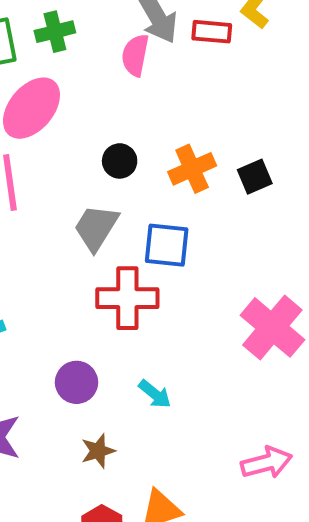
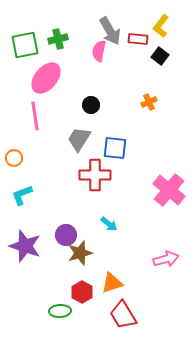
orange cross: (192, 169) -> (149, 102), moved, size x0.7
black square: (255, 177) -> (160, 56), moved, turned -30
purple circle: (77, 382) -> (66, 235), moved
brown star: (98, 451) -> (80, 253), size x1.4

